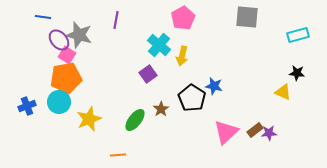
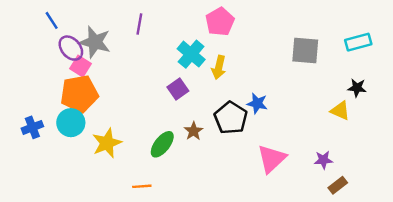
blue line: (43, 17) -> (52, 20), turned 49
gray square: (247, 17) -> (305, 50), moved
brown rectangle: (255, 130) -> (338, 185), moved

